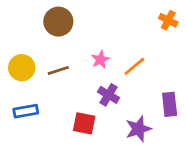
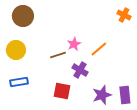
brown circle: (58, 22) -> (23, 16), moved
brown line: (58, 70) -> (58, 55), moved
purple rectangle: (170, 104) -> (125, 95), moved

